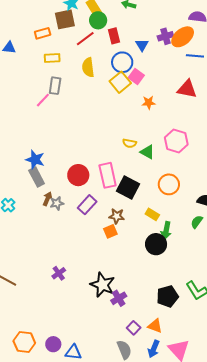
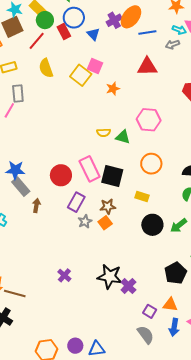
blue circle: (122, 62) -> (74, 18), moved
gray star: (57, 203) -> (85, 221), moved
green arrow: (166, 230) -> (179, 226), moved, turned 54

